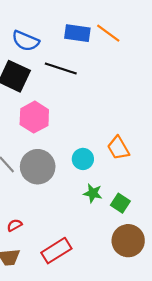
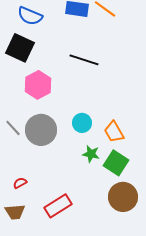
black line: (61, 68) -> (84, 60), moved
orange trapezoid: (118, 148) -> (114, 132), moved
green square: (120, 203) -> (116, 163), size x1.4

